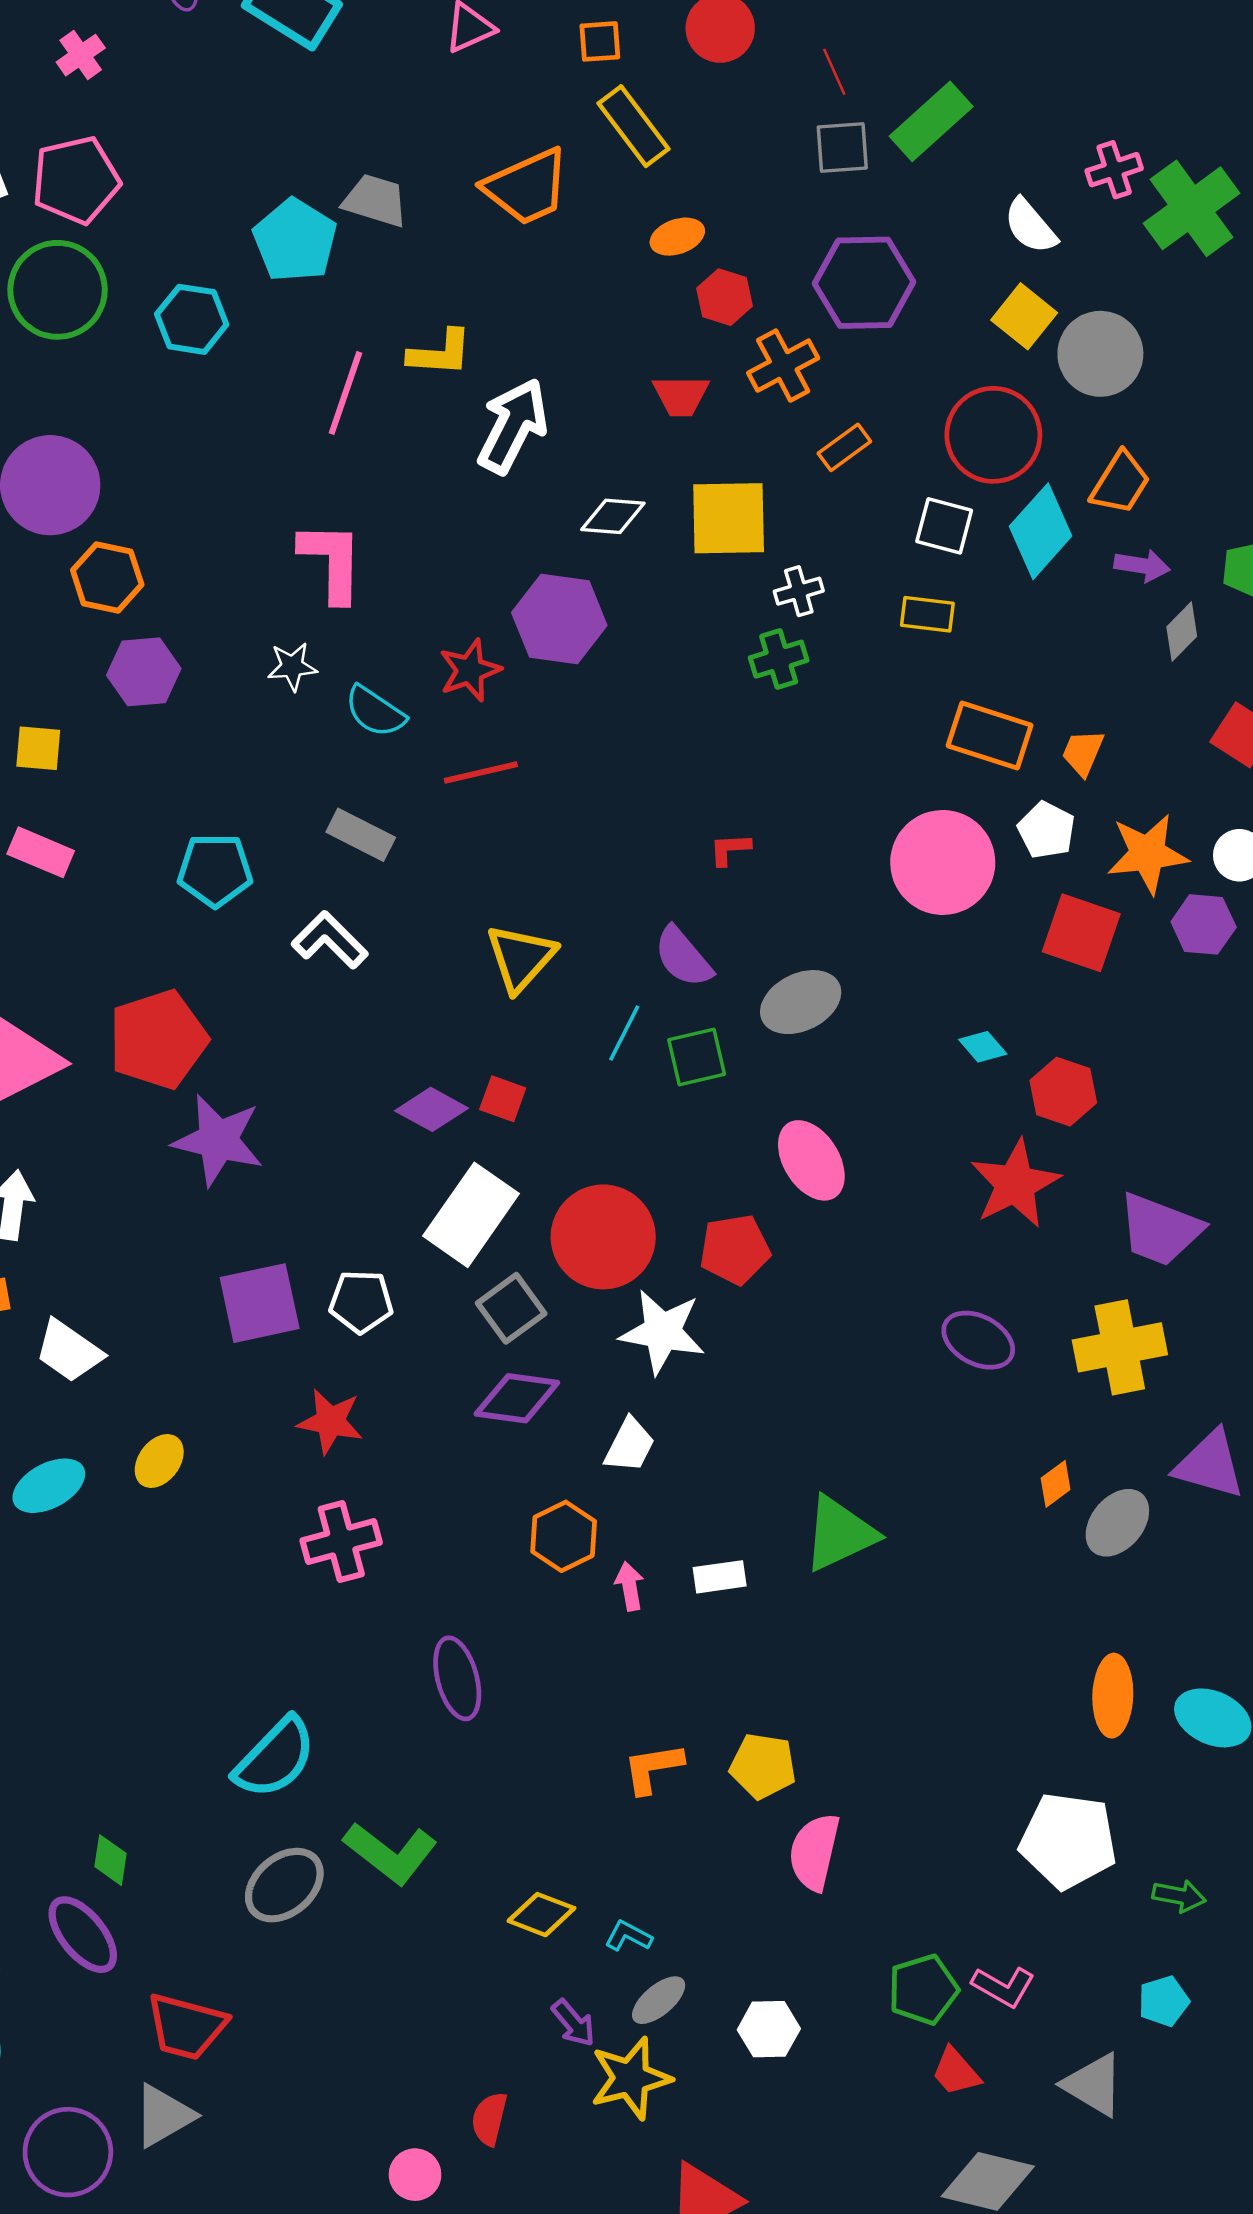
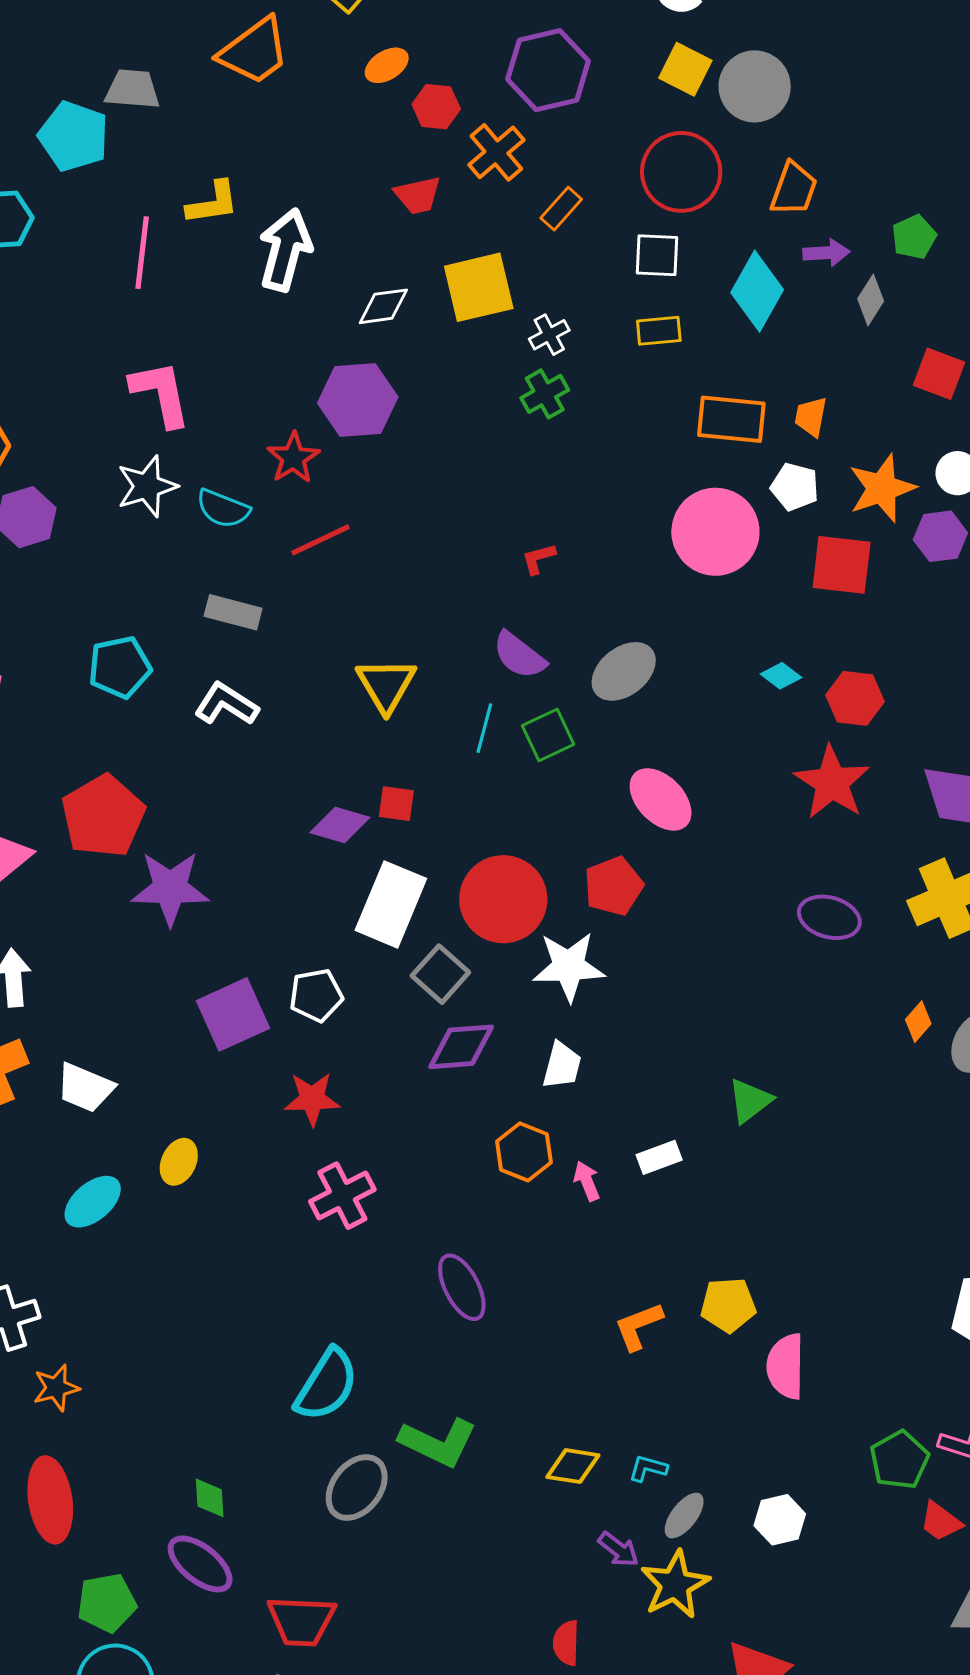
cyan diamond: (1041, 531) -> (757, 291), moved
white star: (292, 666) -> (147, 486), size x1.5
green triangle: (840, 1534) -> (750, 1101), size x0.7

